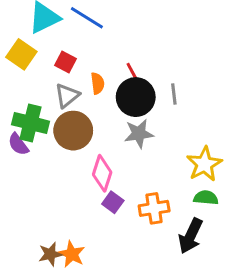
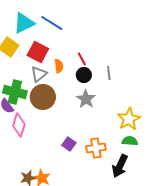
red square: (66, 62) -> (38, 52), size x1.5
black circle: (136, 97) -> (84, 75), size x0.6
gray star: (139, 134) -> (86, 99), turned -30
pink diamond: (102, 173) -> (19, 125), moved

